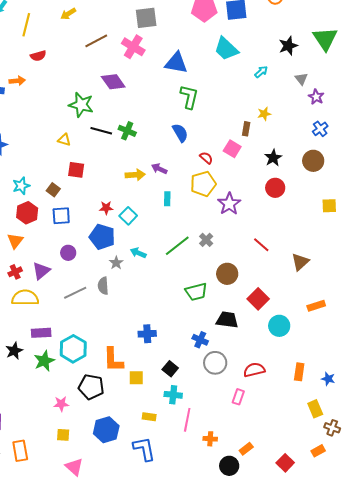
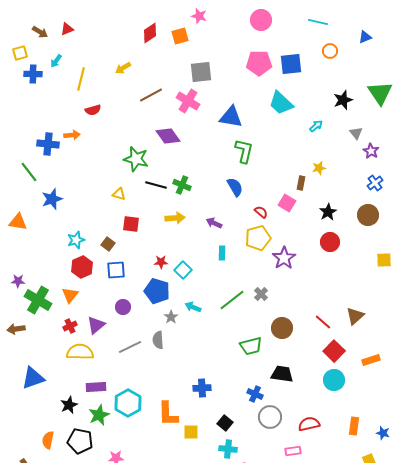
yellow arrow: (135, 175) -> (175, 218), moved
red line: (261, 245) -> (323, 322), moved
red square: (258, 299) -> (334, 351), moved
black pentagon: (91, 387) -> (80, 441), moved
pink rectangle: (238, 397) -> (293, 451), turned 63

